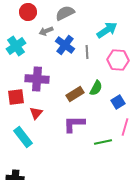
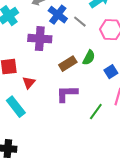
gray line: (87, 52) -> (80, 22), turned -48
purple cross: (37, 79) -> (40, 39), moved
green line: (103, 142) -> (96, 112), turned -42

